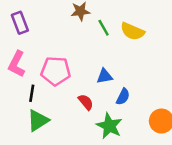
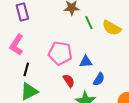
pink pentagon: (56, 71) -> (60, 53), moved

